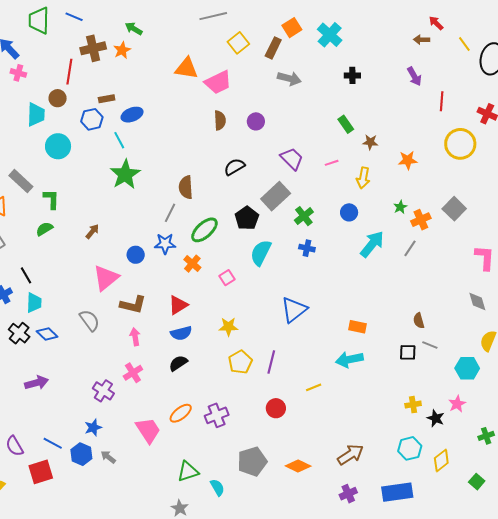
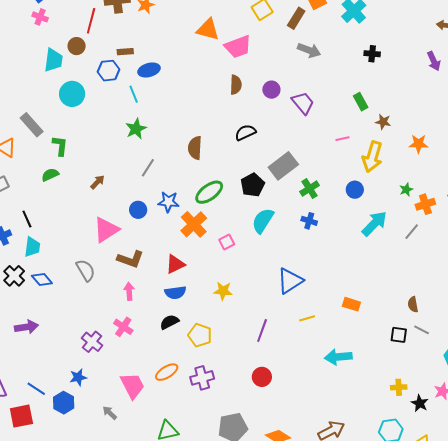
purple trapezoid: (292, 159) -> (303, 103), moved
green star: (125, 174) -> (136, 129), size x0.7
yellow arrow: (363, 178) -> (372, 157), size x1.4
gray line: (170, 213) -> (148, 168), moved
orange cross: (192, 264) -> (194, 224), size x1.5
cyan arrow: (349, 360) -> (338, 357), moved
yellow pentagon: (240, 362) -> (200, 335), moved, turned -30
pink cross: (133, 373) -> (123, 327), turned -30
yellow line: (314, 387) -> (307, 318), moved
gray arrow: (108, 457) -> (110, 413), moved

